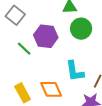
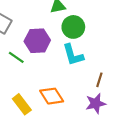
cyan L-shape: (75, 71) -> (73, 55), moved

